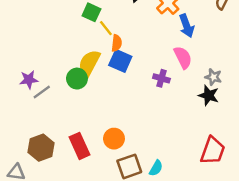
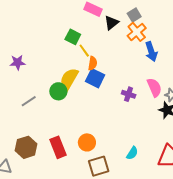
pink semicircle: (183, 57) -> (154, 87), moved
purple star: (29, 80) -> (18, 63), moved
cyan semicircle: (156, 168) -> (132, 153), moved

